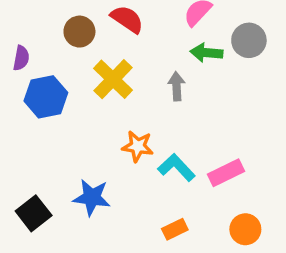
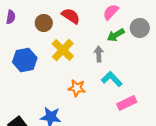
green arrow: (207, 53) -> (116, 35), turned -36
purple semicircle: (21, 58) -> (11, 17), moved
cyan L-shape: (177, 167) -> (112, 79), moved

